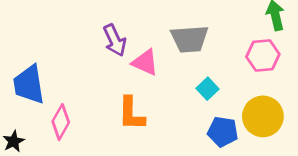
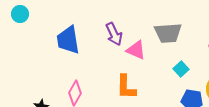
blue trapezoid: (29, 85) -> (68, 40), moved

